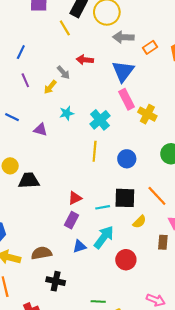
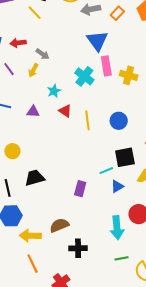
red arrow: (85, 60) -> (18, 43), moved
pink rectangle: (127, 99) -> (106, 66), turned 30
cyan cross: (100, 120) -> (84, 76), moved
black trapezoid: (29, 181) -> (35, 178), moved
red triangle: (75, 198) -> (65, 111), moved, turned -48
cyan arrow: (104, 237) -> (117, 228), moved, turned 150
blue triangle: (79, 246) -> (117, 186), moved

